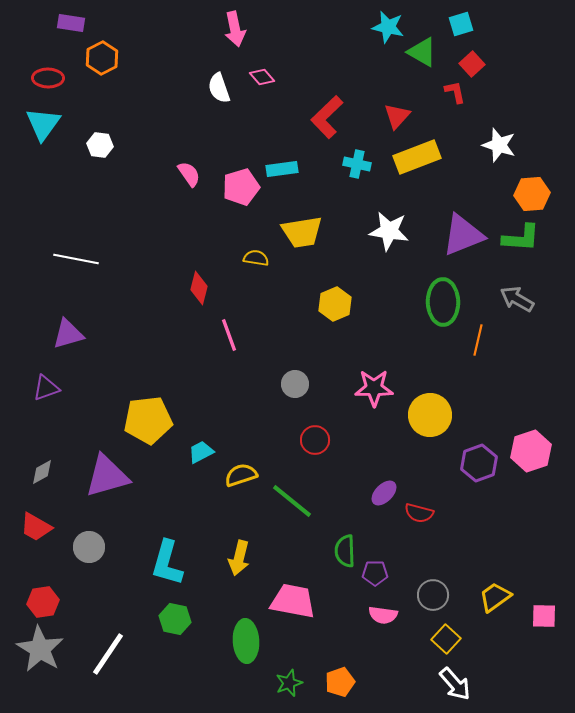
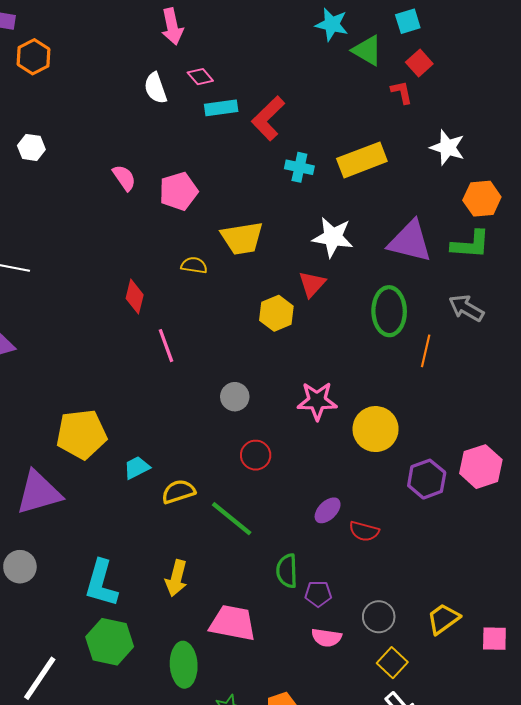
red triangle: (397, 116) -> (312, 284), moved
cyan rectangle: (282, 169) -> (221, 108), moved
purple triangle: (463, 235) -> (410, 241), turned 36
green hexagon: (175, 619) -> (110, 642), size x1.4

